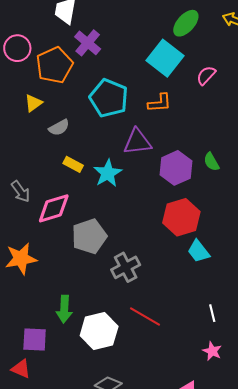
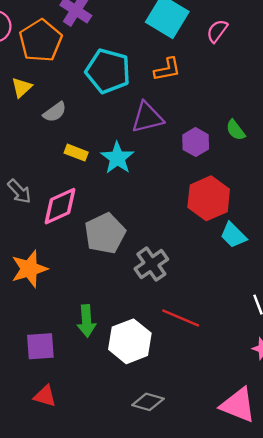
purple hexagon: (176, 168) -> (196, 142), size x0.7
purple square: (35, 339) -> (40, 346), moved

